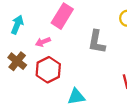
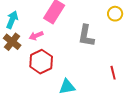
brown cross: (17, 61) -> (12, 42), moved

